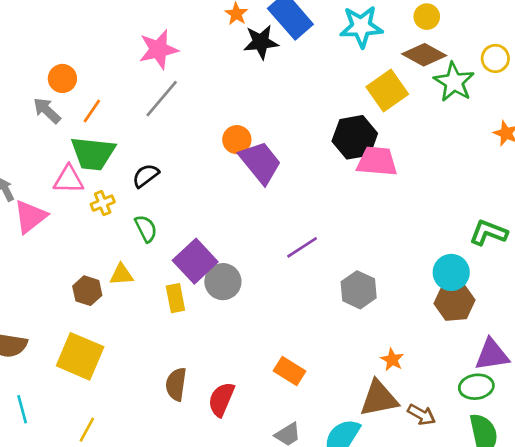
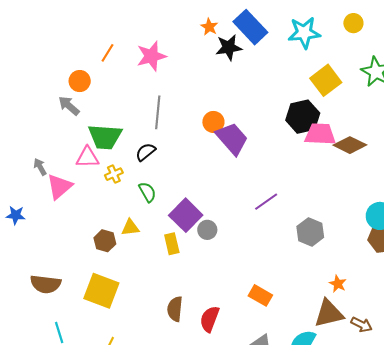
brown diamond: (424, 55) -> (350, 145), moved
gray line: (162, 99) -> (158, 112), moved, turned -32
orange line: (92, 111) -> (107, 53), moved
gray circle: (223, 282) -> (207, 230), size x0.7

